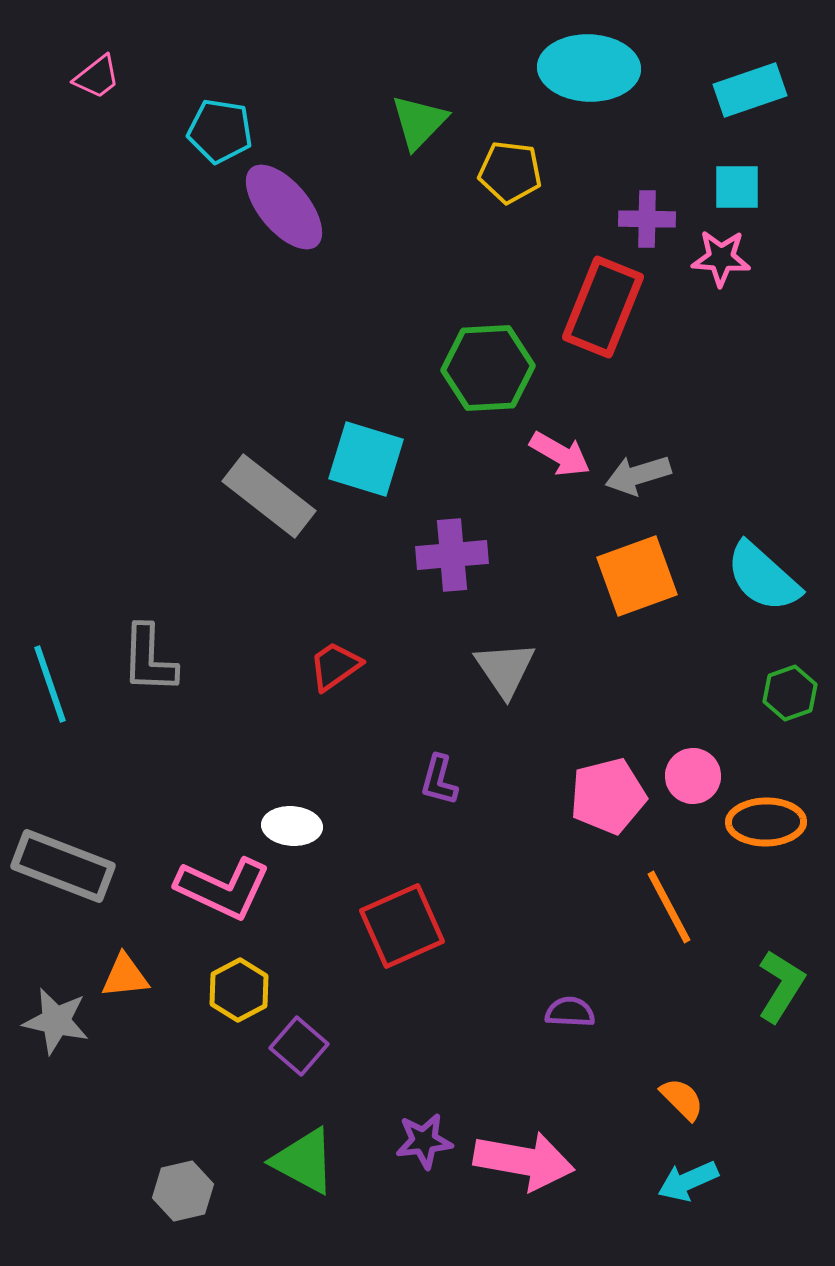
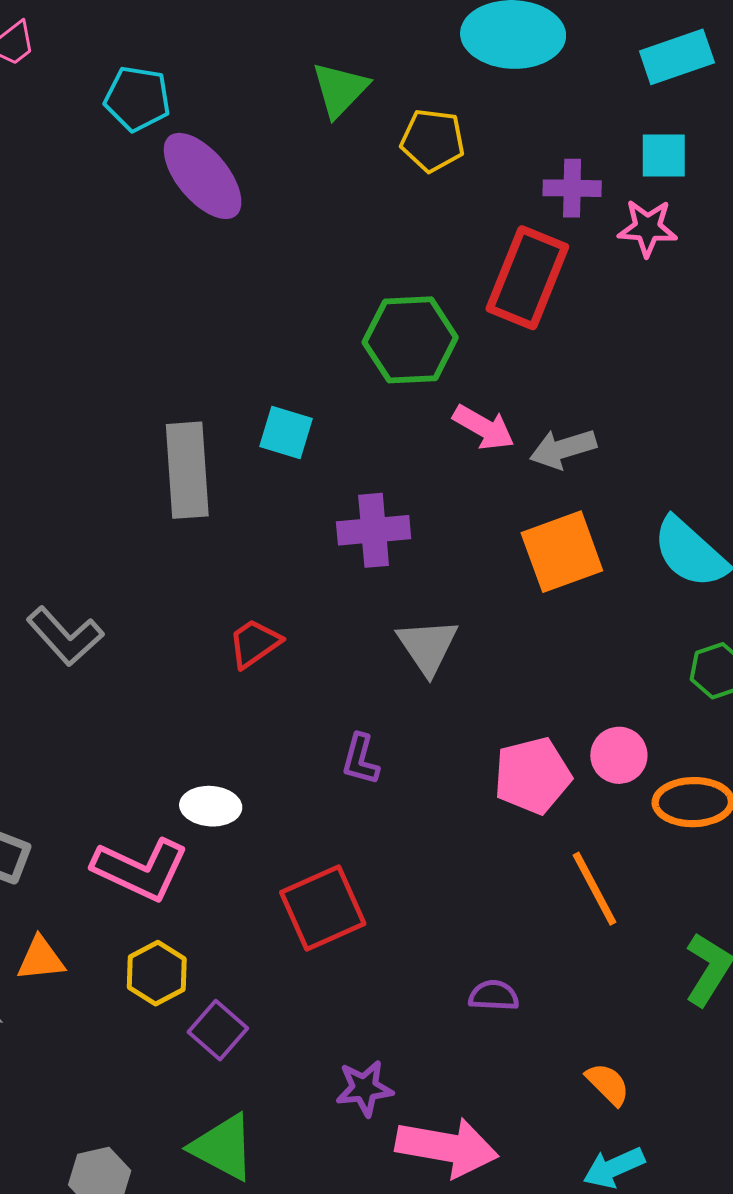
cyan square: (366, 459) -> (286, 433), size x0.7
gray rectangle: (269, 496) -> (187, 470), turned 48
gray L-shape: (149, 659) -> (65, 636), turned -44
purple star: (424, 1141) -> (364, 1088), moved

